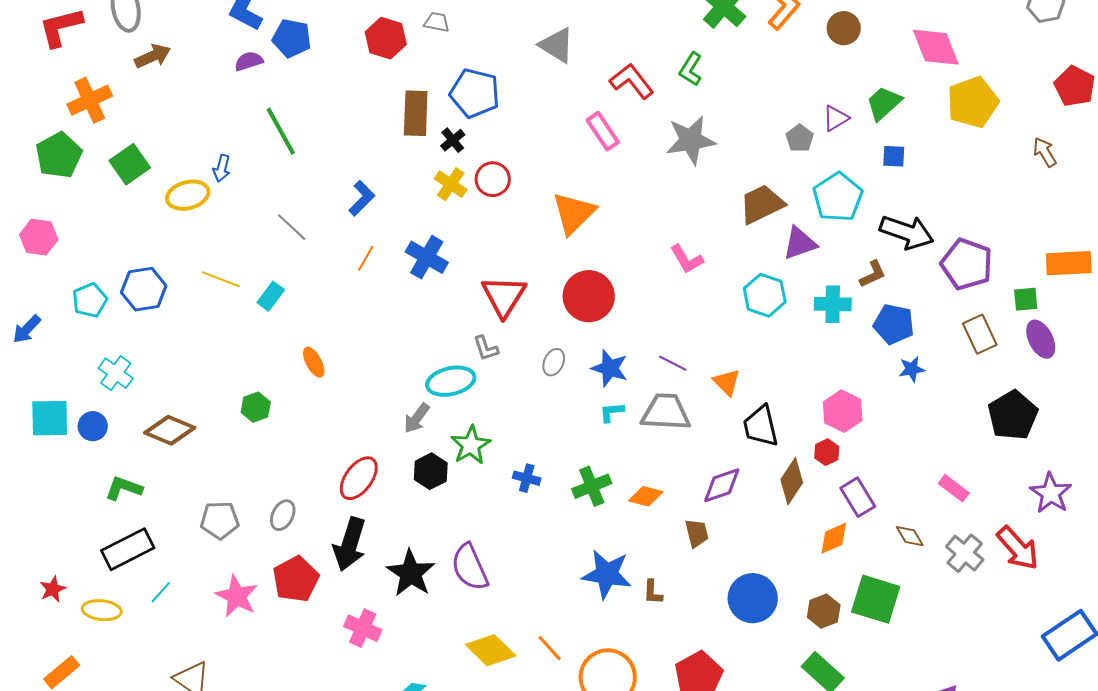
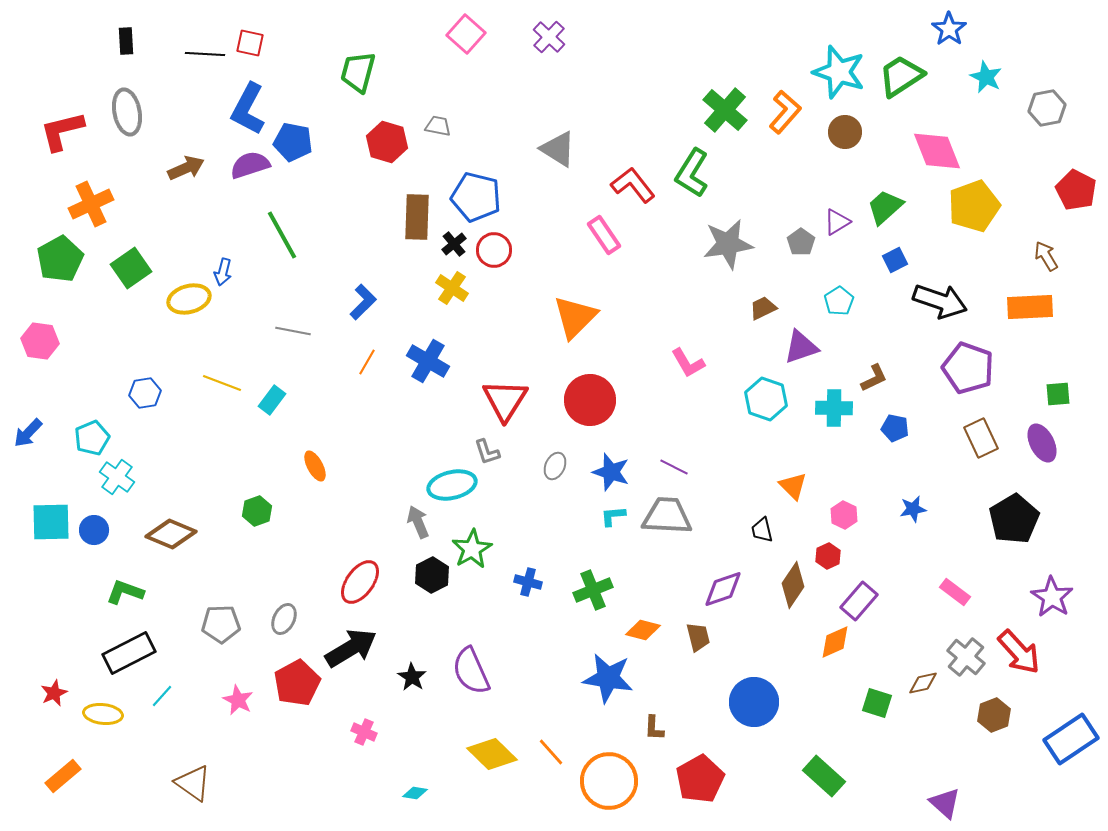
brown arrow: (153, 56) -> (186, 168), moved
purple semicircle: (249, 61) -> (250, 165), size x1.4
green L-shape: (691, 69) -> (692, 173), size x1.4
gray star: (691, 140) -> (728, 244), moved
blue square: (894, 156) -> (895, 260), turned -30
red circle: (493, 179) -> (494, 250), moved
cyan pentagon: (838, 197) -> (839, 301), size x0.6
brown trapezoid: (762, 204) -> (763, 308), size x0.6
gray line: (292, 227) -> (293, 331), turned -32
black arrow: (907, 232) -> (940, 301), moved
orange rectangle: (1069, 263) -> (1030, 307), moved
blue hexagon: (144, 289) -> (145, 393), size x0.7
green square: (1026, 299) -> (1058, 394), moved
cyan pentagon: (90, 300) -> (92, 438), moved
blue pentagon: (894, 324) -> (895, 428), size x0.7
blue star: (912, 369) -> (913, 509), moved
orange triangle: (727, 382) -> (793, 486), moved
pink hexagon: (843, 411) -> (844, 515), size x0.7
gray arrow: (417, 418) -> (418, 522), turned 120
black trapezoid: (761, 426) -> (762, 530), size x0.6
orange diamond: (646, 496) -> (643, 630), moved
purple rectangle: (858, 497) -> (859, 601), turned 72
brown diamond: (910, 536) -> (923, 683), moved, turned -72
black arrow: (350, 544) -> (351, 648), turned -138
black star: (411, 573) -> (412, 677), size x0.6
brown L-shape: (653, 592) -> (654, 728), moved
pink star: (237, 596) -> (238, 700), size x0.7
green square: (876, 599) -> (877, 703), size x0.6
brown hexagon: (824, 611) -> (994, 715), moved
pink cross: (363, 628) -> (364, 732), size x0.7

